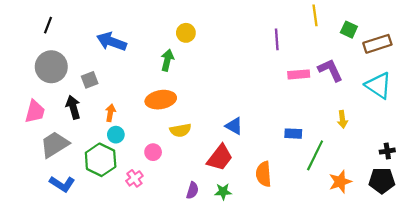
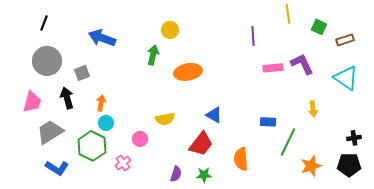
brown rectangle: (377, 44) -> (345, 40), size x0.7
orange ellipse: (161, 100) -> (188, 72), moved

